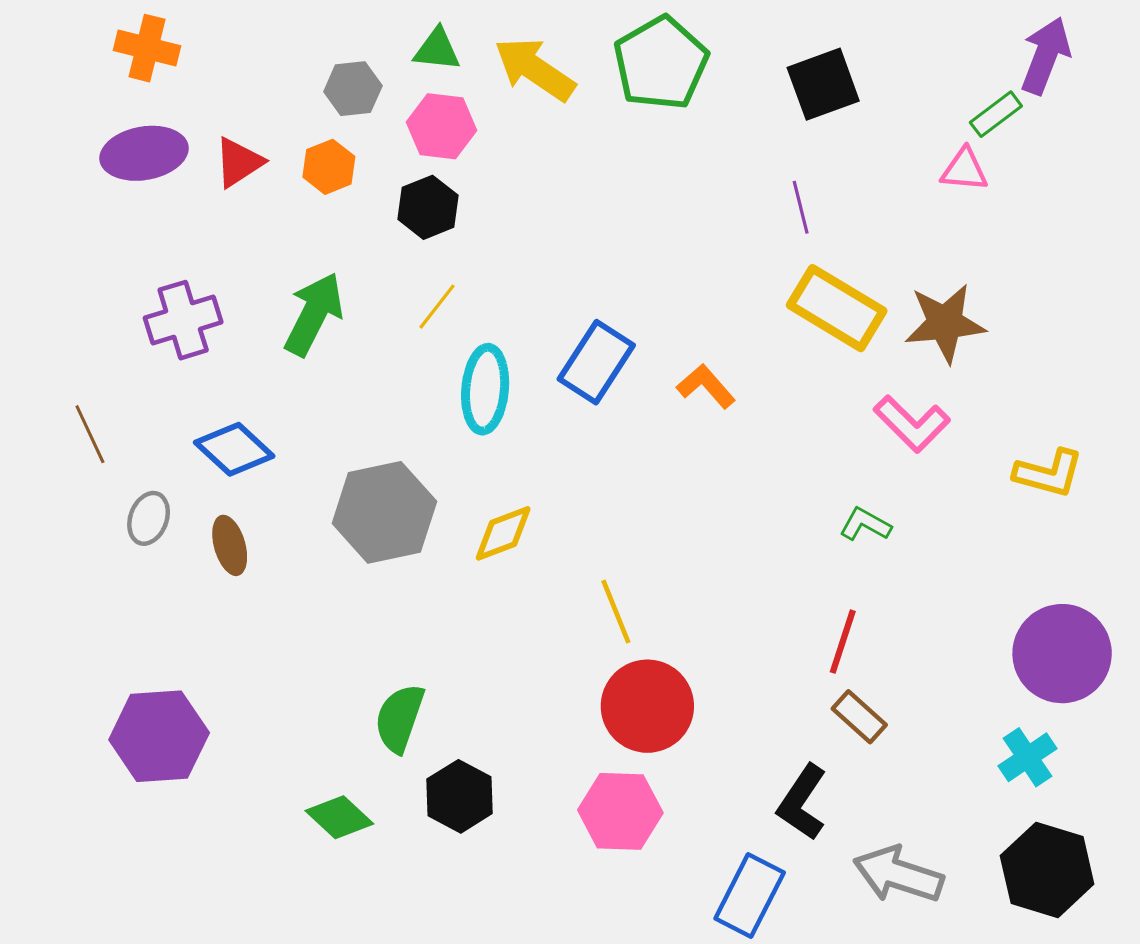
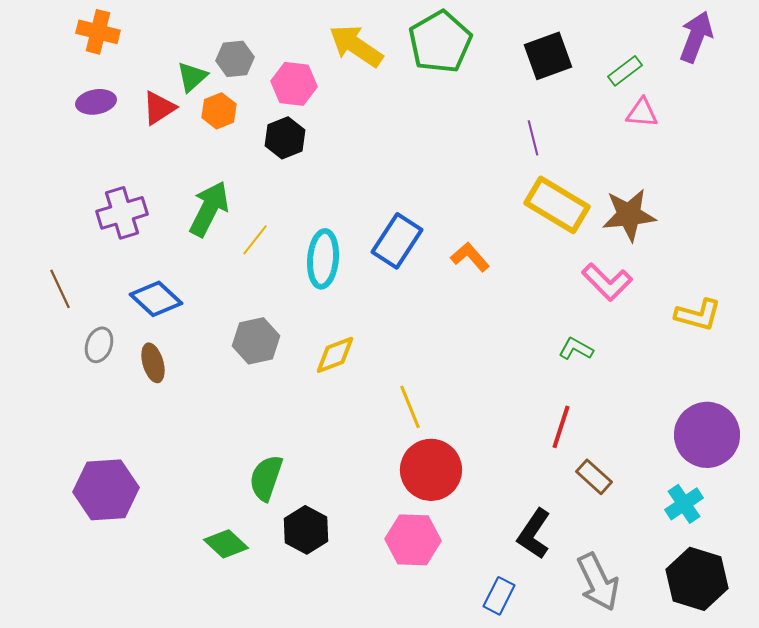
green triangle: (437, 50) -> (192, 77), moved, turned -48
green rectangle: (996, 114) -> (625, 71), moved
purple ellipse: (144, 153) -> (96, 102), size x0.7
yellow line: (437, 307) -> (255, 240), moved
gray hexagon: (384, 512) -> (256, 341), size x0.7
brown rectangle: (859, 717) -> (594, 477), moved
gray arrow: (898, 874) -> (598, 582), turned -134
blue rectangle: (750, 895) -> (499, 596), size x0.7

